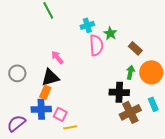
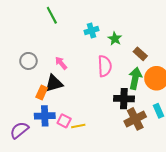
pink semicircle: (96, 45) -> (105, 66), moved
green arrow: (130, 72) -> (135, 78), size x1.5
gray circle: (17, 73) -> (28, 61), moved
orange rectangle: (45, 92) -> (42, 92), moved
yellow line: (70, 127) -> (78, 126), moved

